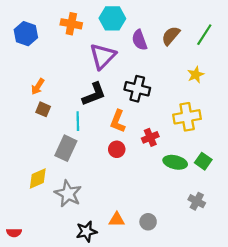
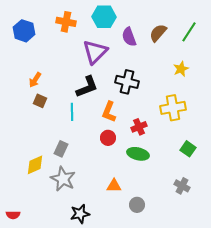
gray rectangle: (66, 148) -> (61, 149), moved, size x0.7
green ellipse: (175, 162) -> (138, 154), moved
orange triangle: (117, 220) -> (114, 186), moved

